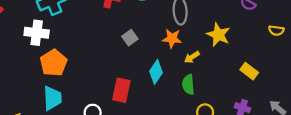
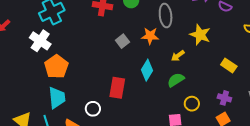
white cross: (37, 33) -> (40, 41), turned 30
orange star: (172, 38) -> (150, 36), moved
green semicircle: (188, 85) -> (176, 80), turned 66

